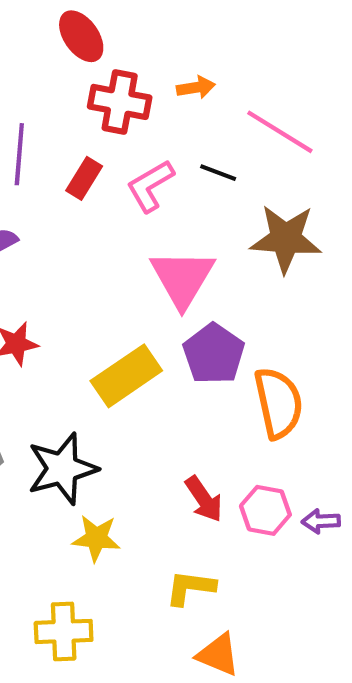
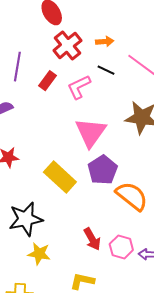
red cross: (120, 102) -> (67, 45), turned 36
black line: (218, 173) -> (106, 70), moved
yellow rectangle: (126, 376) -> (60, 177), turned 72
orange semicircle: (278, 403) -> (132, 196), turned -44

